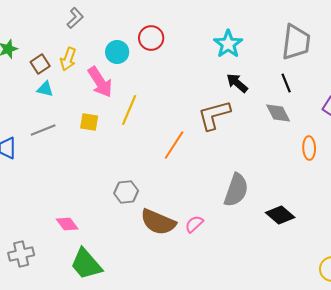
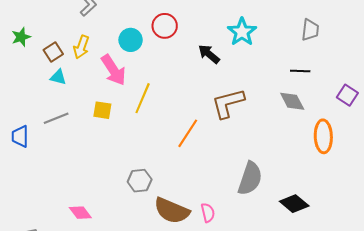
gray trapezoid: (296, 42) -> (310, 30), size x0.6
black arrow: (237, 83) -> (209, 54), moved
black line: (286, 83) -> (300, 71), turned -66
orange ellipse: (309, 148) -> (323, 136), size x1.4
pink semicircle: (194, 224) -> (208, 213), turned 120

